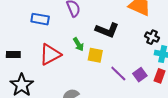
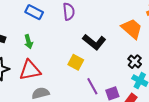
green arrow: (78, 44) -> (28, 42), moved
red triangle: (50, 54) -> (30, 70), moved

